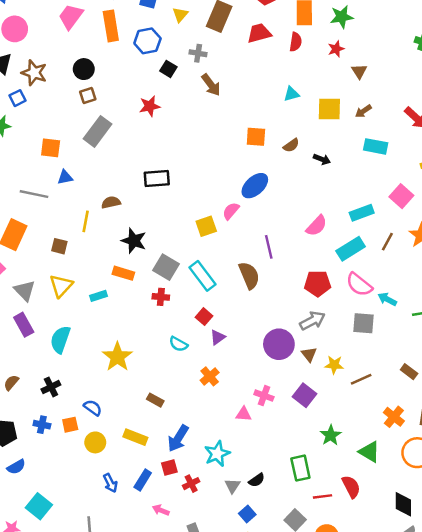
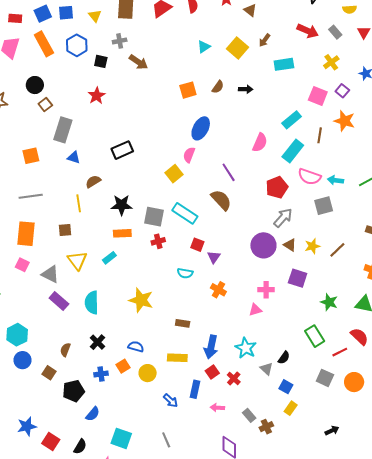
yellow square: (329, 109) -> (238, 48), turned -30
blue triangle: (65, 177) -> (74, 157), moved, turned 48

